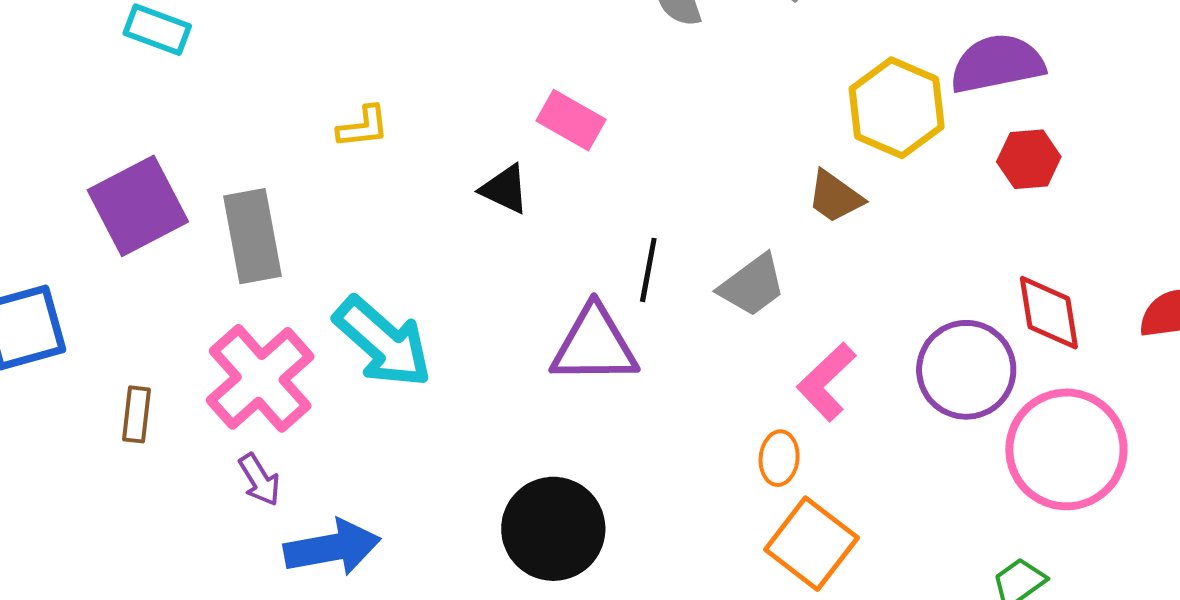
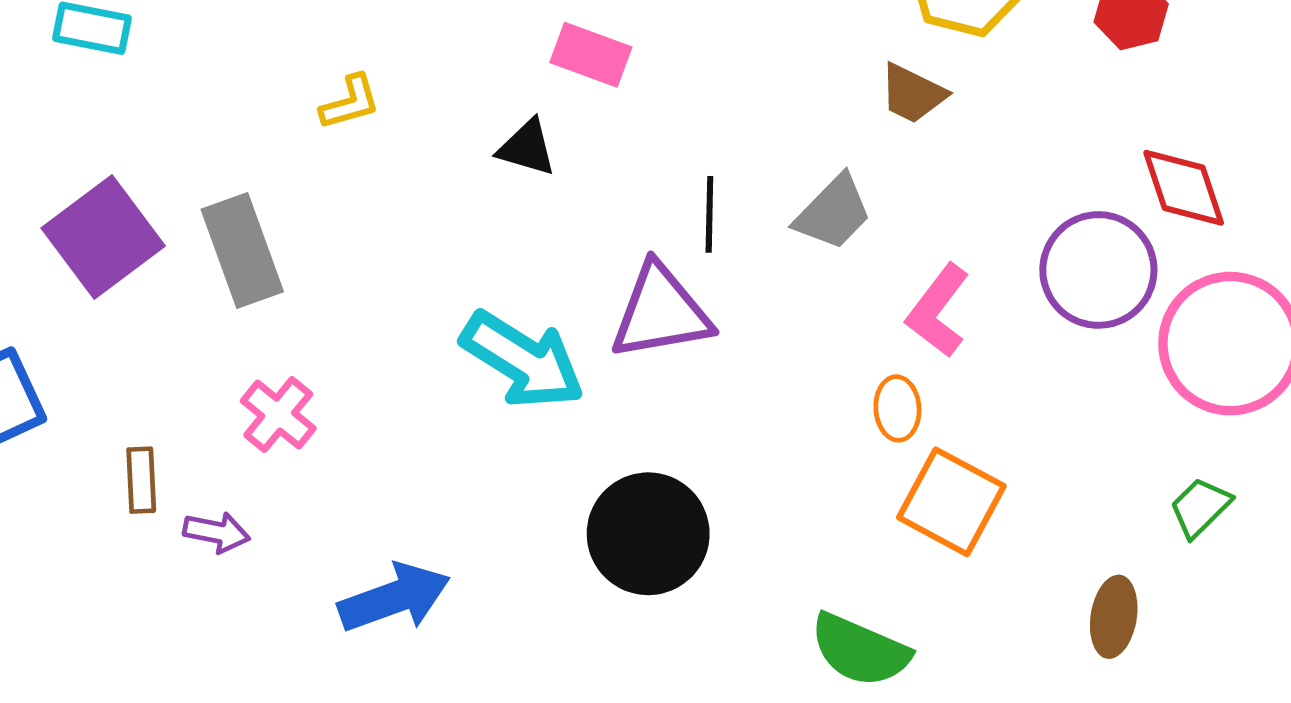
cyan arrow: (383, 342) -> (523, 360), moved
pink cross: (260, 378) -> (278, 415), size x0.6
purple arrow: (259, 480) -> (216, 532), moved, turned -38

